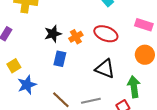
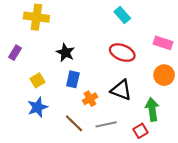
black star: (53, 34) -> (65, 53), turned -30
orange cross: (76, 37) -> (90, 99), moved
yellow square: (14, 66) -> (38, 80), moved

